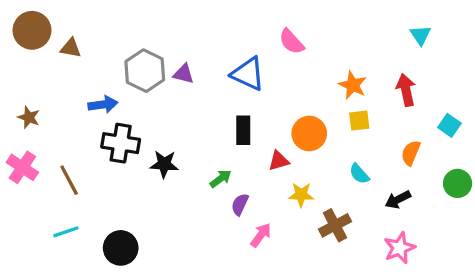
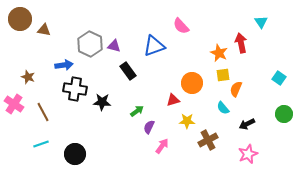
blue triangle: (248, 74) -> (154, 46), turned -45
red arrow: (406, 90) -> (241, 43), moved
brown star: (29, 117) -> (28, 77), moved
black rectangle: (243, 130) -> (128, 71), moved, turned -36
orange semicircle: (411, 153) -> (236, 89), moved

